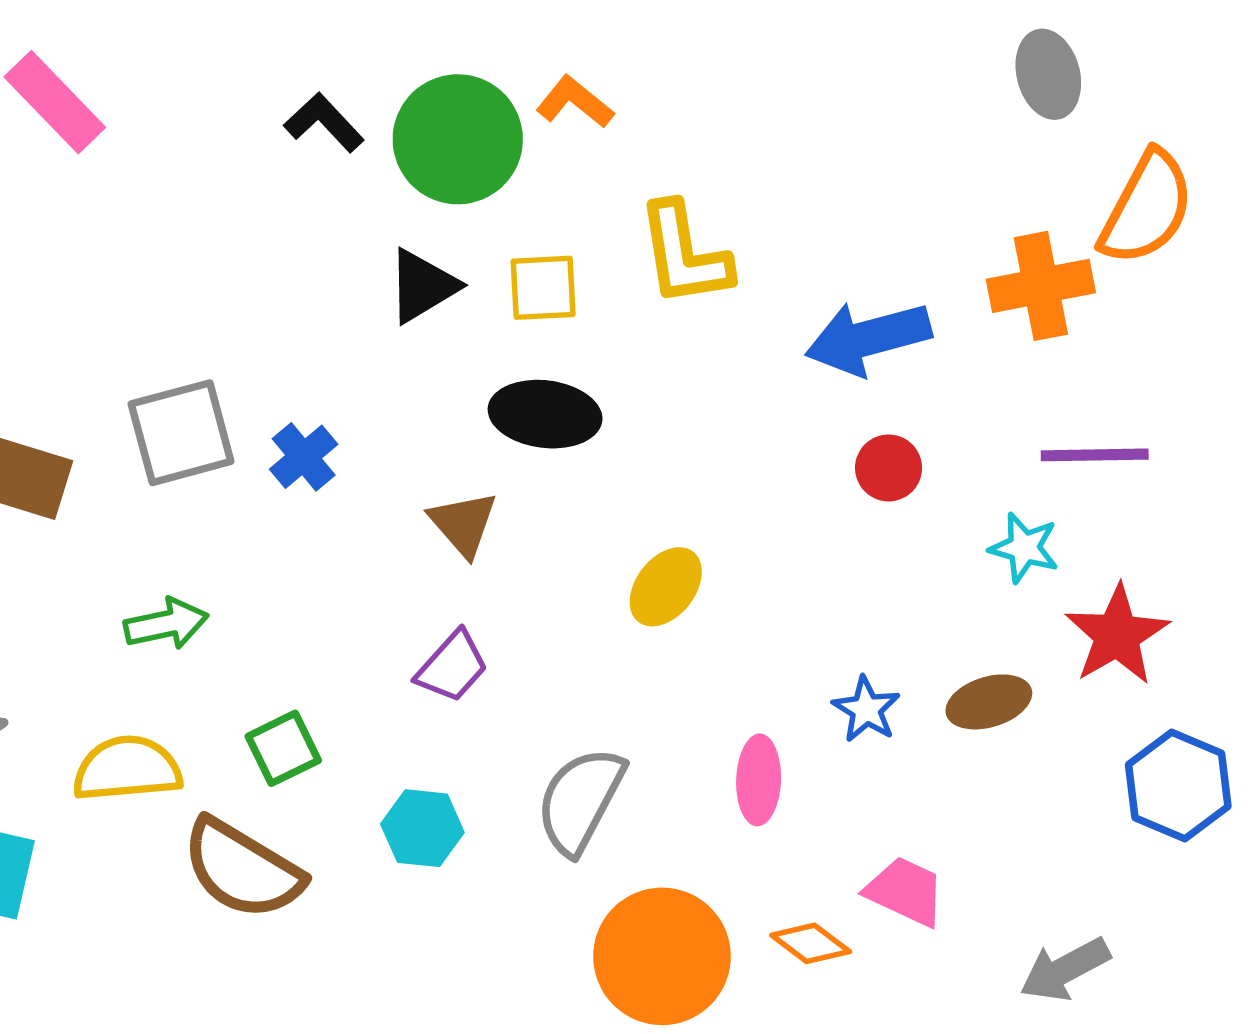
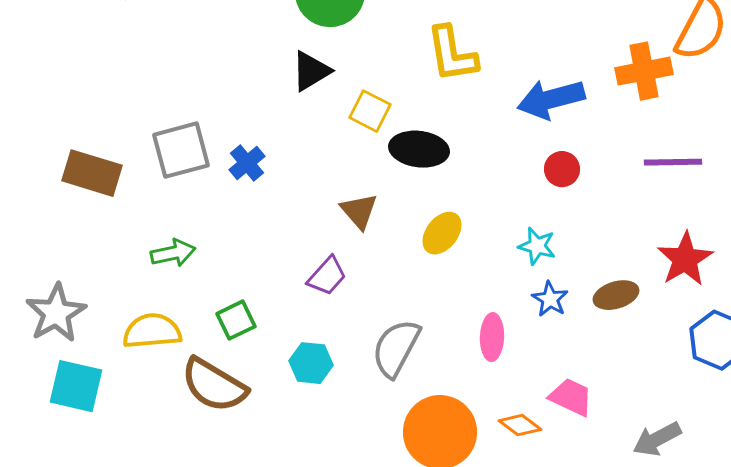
yellow square: (543, 288) -> (370, 111), moved, turned 30
black ellipse: (545, 414) -> (419, 149), moved
brown triangle: (463, 524) -> (359, 211), moved
cyan star: (1024, 548) -> (537, 246), moved

